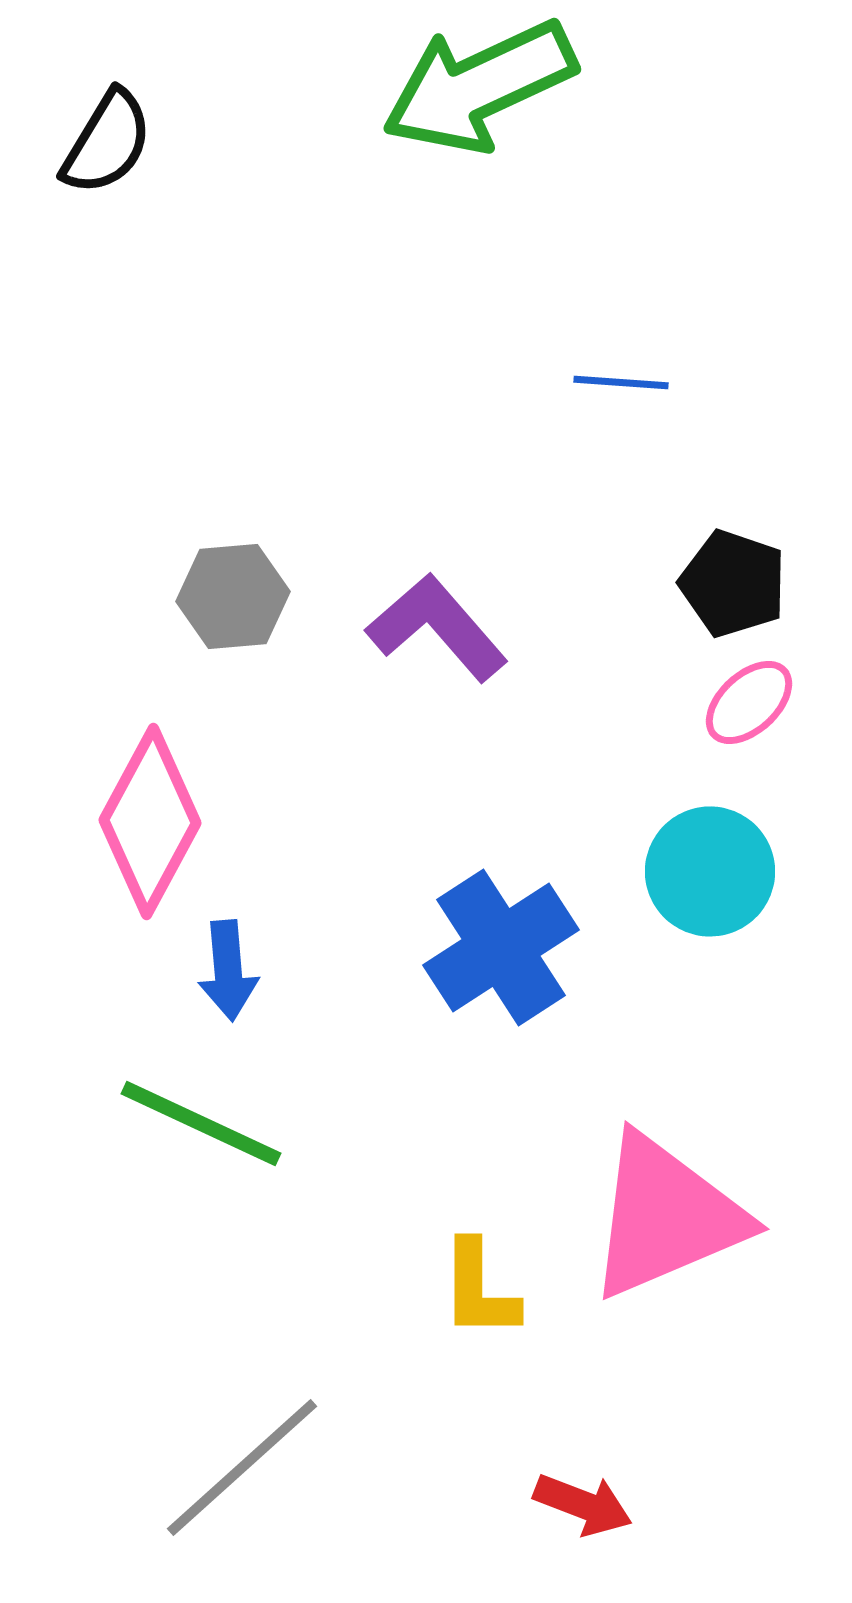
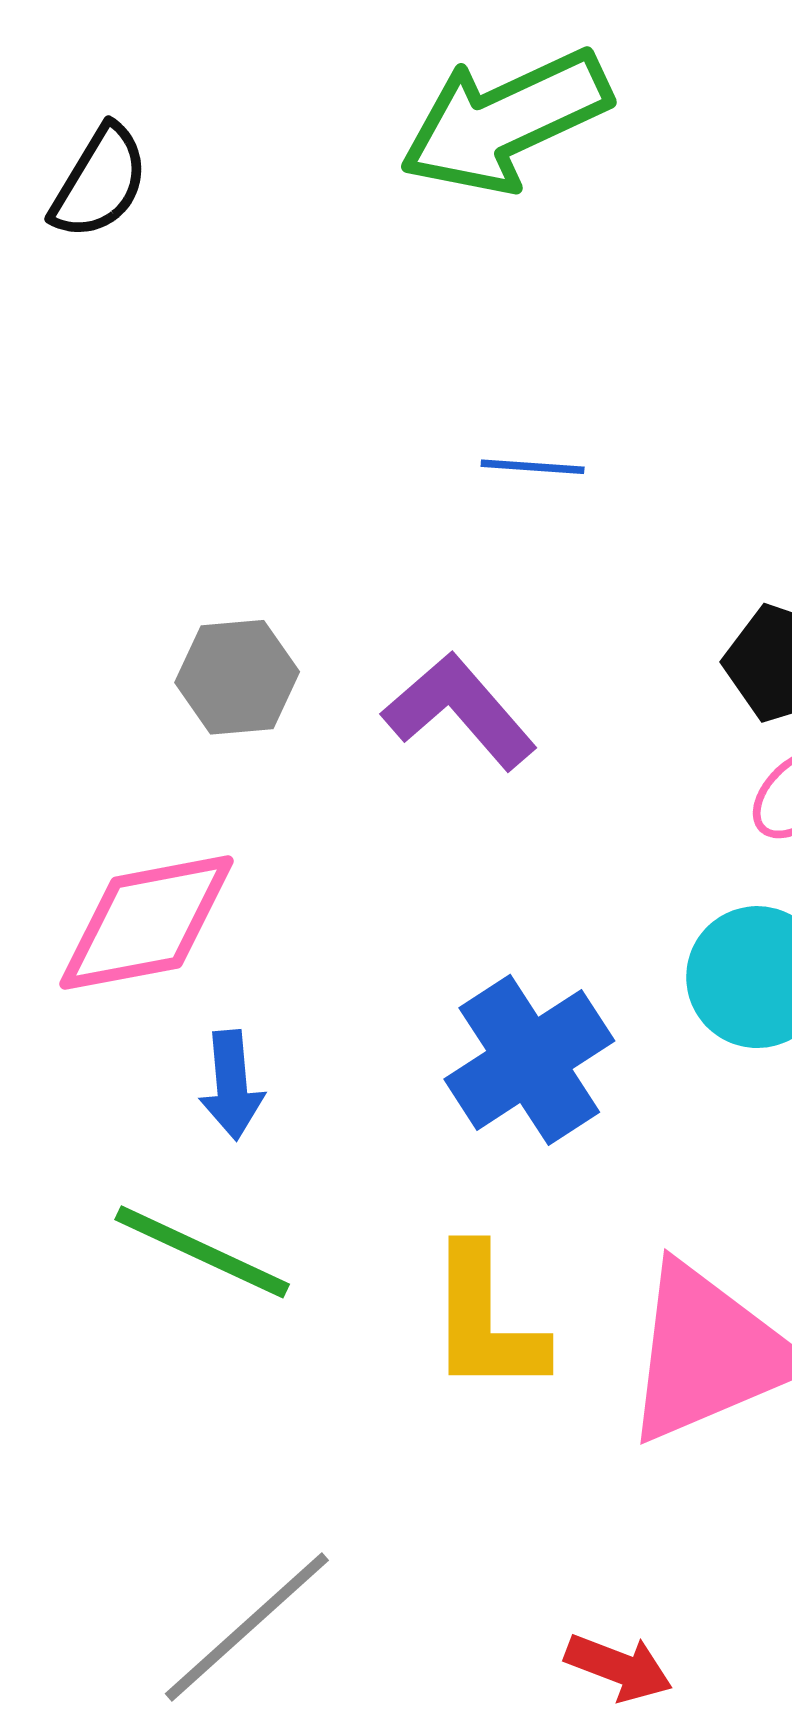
blue line: (621, 382) -> (533, 467), moved
pink diamond: (150, 821) -> (147, 923), turned 51
yellow L-shape: (479, 1289) -> (486, 1321), moved, size x1.4

